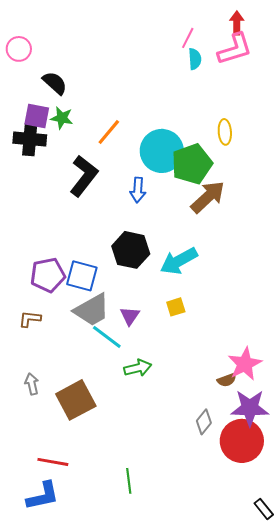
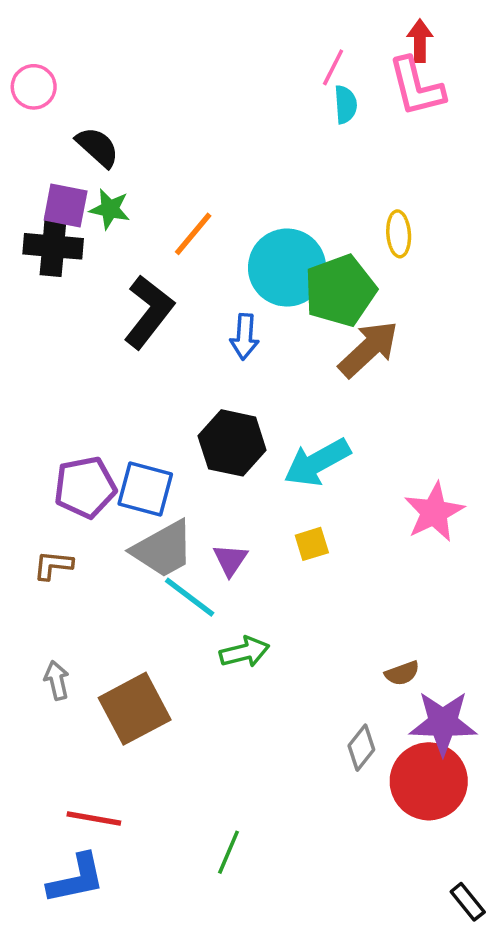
pink L-shape: (235, 49) -> (416, 87), turned 93
pink star: (245, 364) -> (434, 512), moved
green line: (129, 481) -> (229, 852), turned 30

